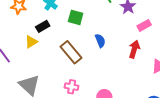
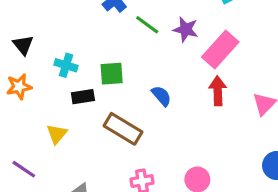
pink rectangle: (144, 25) -> (220, 49), size x1.6
black rectangle: (43, 26) -> (83, 97), moved, turned 40

